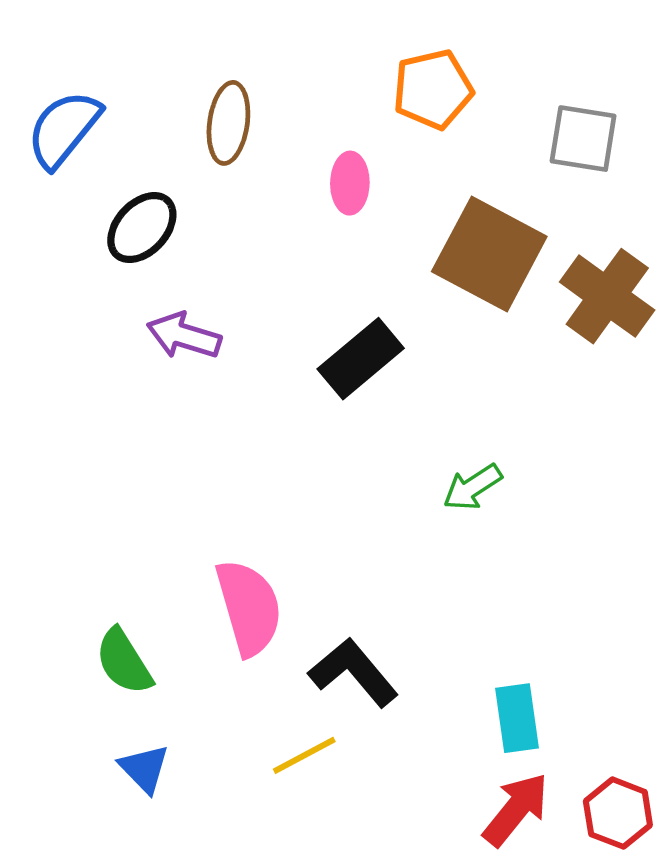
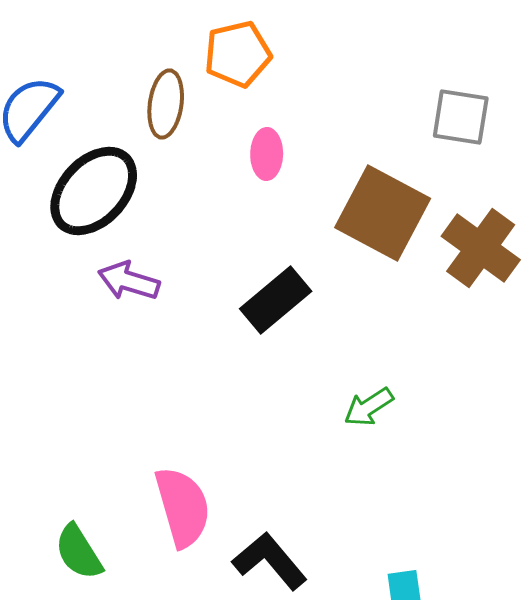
orange pentagon: (433, 89) -> (238, 54), moved
black ellipse: (142, 228) -> (94, 191), size x1.5

